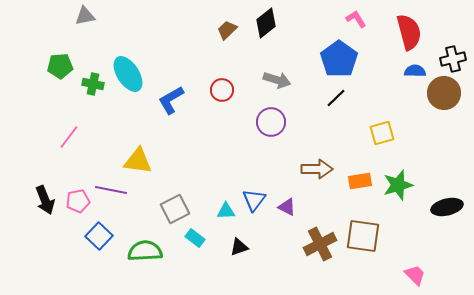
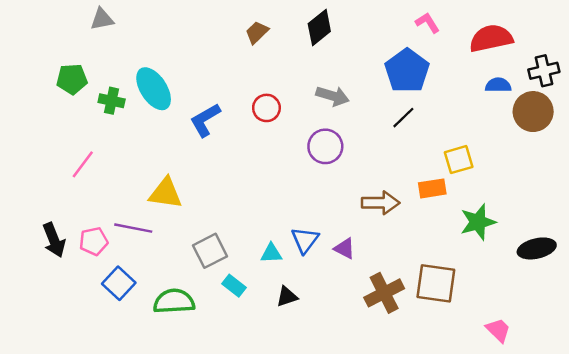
brown trapezoid: (227, 30) -> (257, 32), moved
red semicircle: (409, 32) -> (491, 38), turned -87
orange rectangle: (360, 181) -> (432, 188), moved

